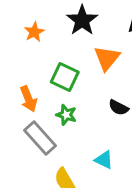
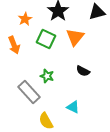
green square: (65, 77) -> (46, 39), moved
orange arrow: (28, 99) -> (14, 45), moved

